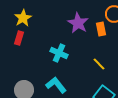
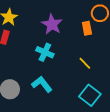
purple star: (78, 23) -> (52, 24), moved

